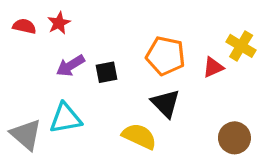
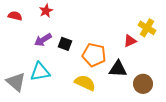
red star: (59, 23) -> (46, 11), moved
orange pentagon: (166, 56) -> (94, 55), moved
black square: (106, 72) -> (65, 44), turned 32
black triangle: (166, 103) -> (118, 69), moved, turned -42

